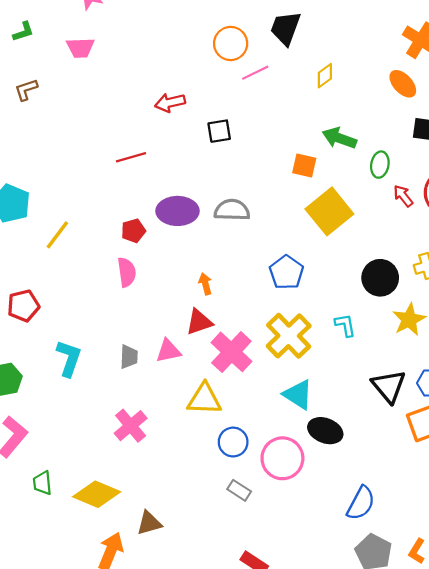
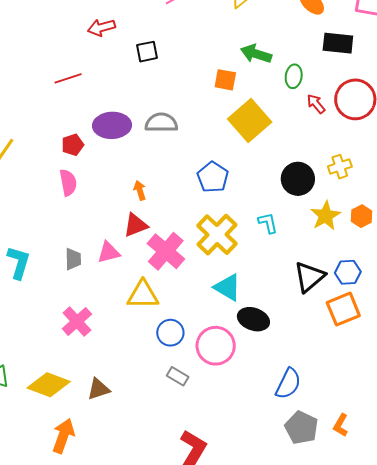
black triangle: (389, 386) -> (309, 277), turned 32
brown triangle: (149, 523) -> (99, 389), moved

